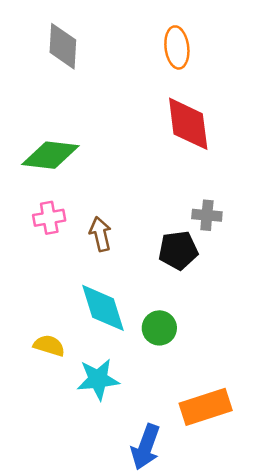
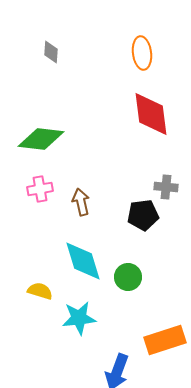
gray diamond: (63, 46) -> (51, 52), size x0.6

